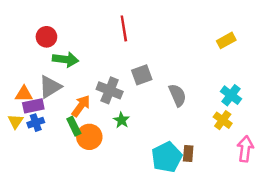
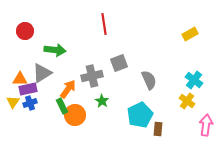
red circle: (46, 37) -> (25, 31), moved
gray cross: (110, 90) -> (92, 76), turned -35
cyan pentagon: (167, 157) -> (140, 115), moved

